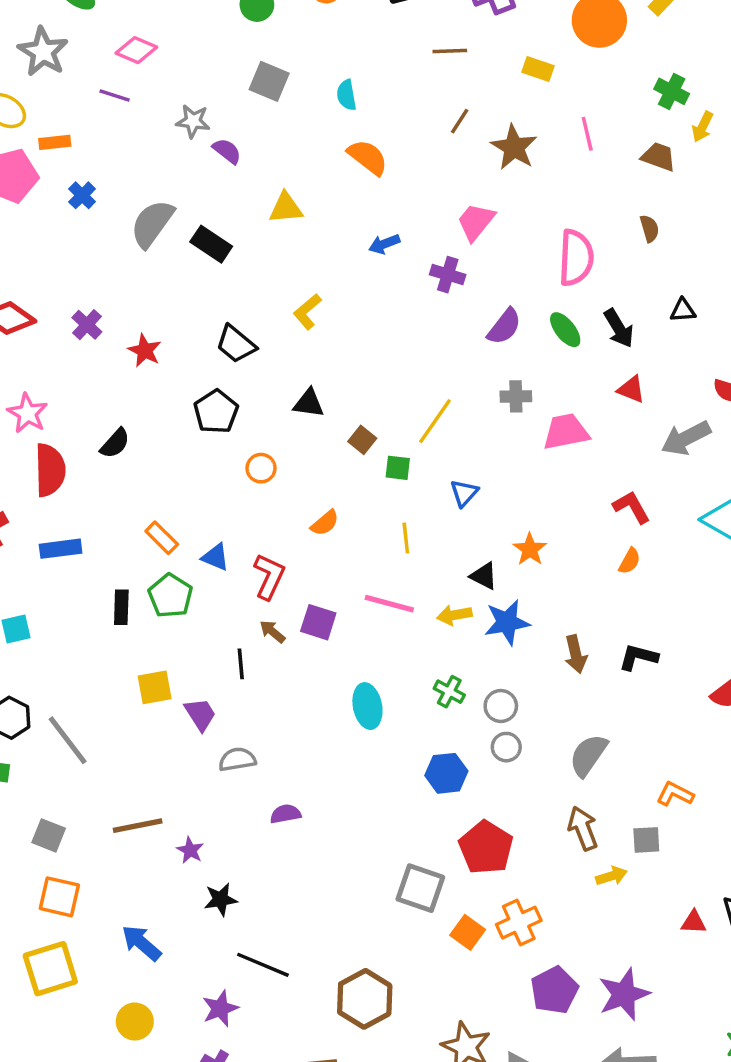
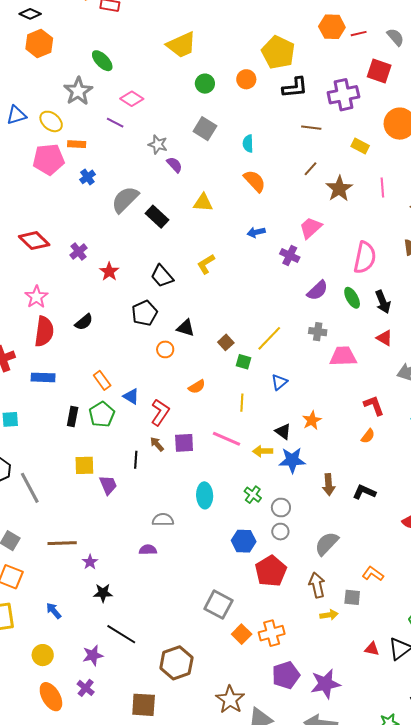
black triangle: (309, 403) -> (186, 328), moved
purple square: (318, 622) -> (184, 443), turned -30
gray semicircle: (237, 759) -> (163, 520), moved
red pentagon: (486, 848) -> (271, 571), moved
blue arrow: (141, 943) -> (54, 611), size x0.7

